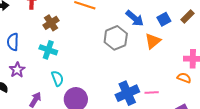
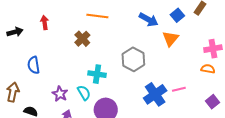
brown cross: (51, 23) -> (82, 39), moved
gray hexagon: (116, 38) -> (133, 59), moved
cyan cross: (48, 50) -> (97, 74), moved
purple star: (17, 70) -> (60, 94), moved

